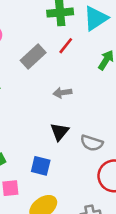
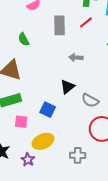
gray rectangle: (33, 56) -> (59, 25), turned -60

